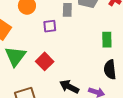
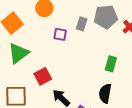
red square: (45, 61) -> (43, 76), moved

